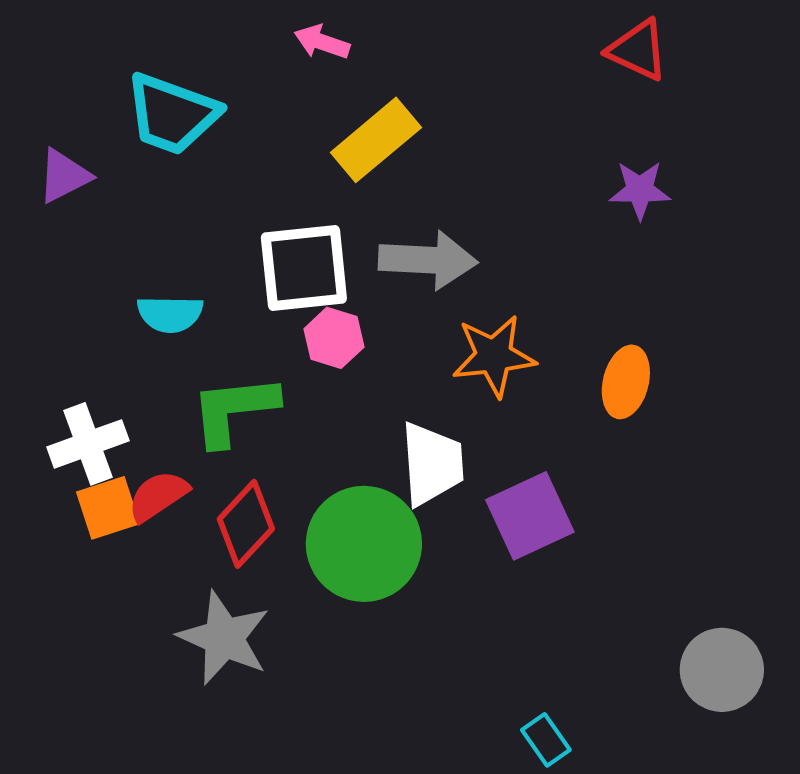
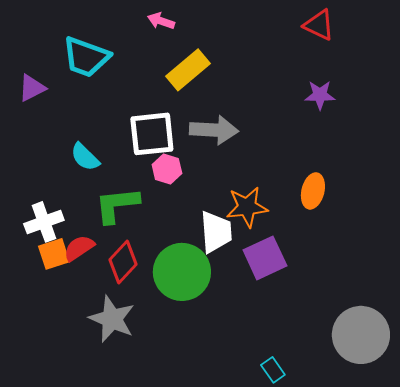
cyan semicircle: (170, 314) -> (85, 157), turned 44
orange star: (494, 356) -> (247, 207), moved
gray circle: (722, 670) -> (361, 335), size x1.4

